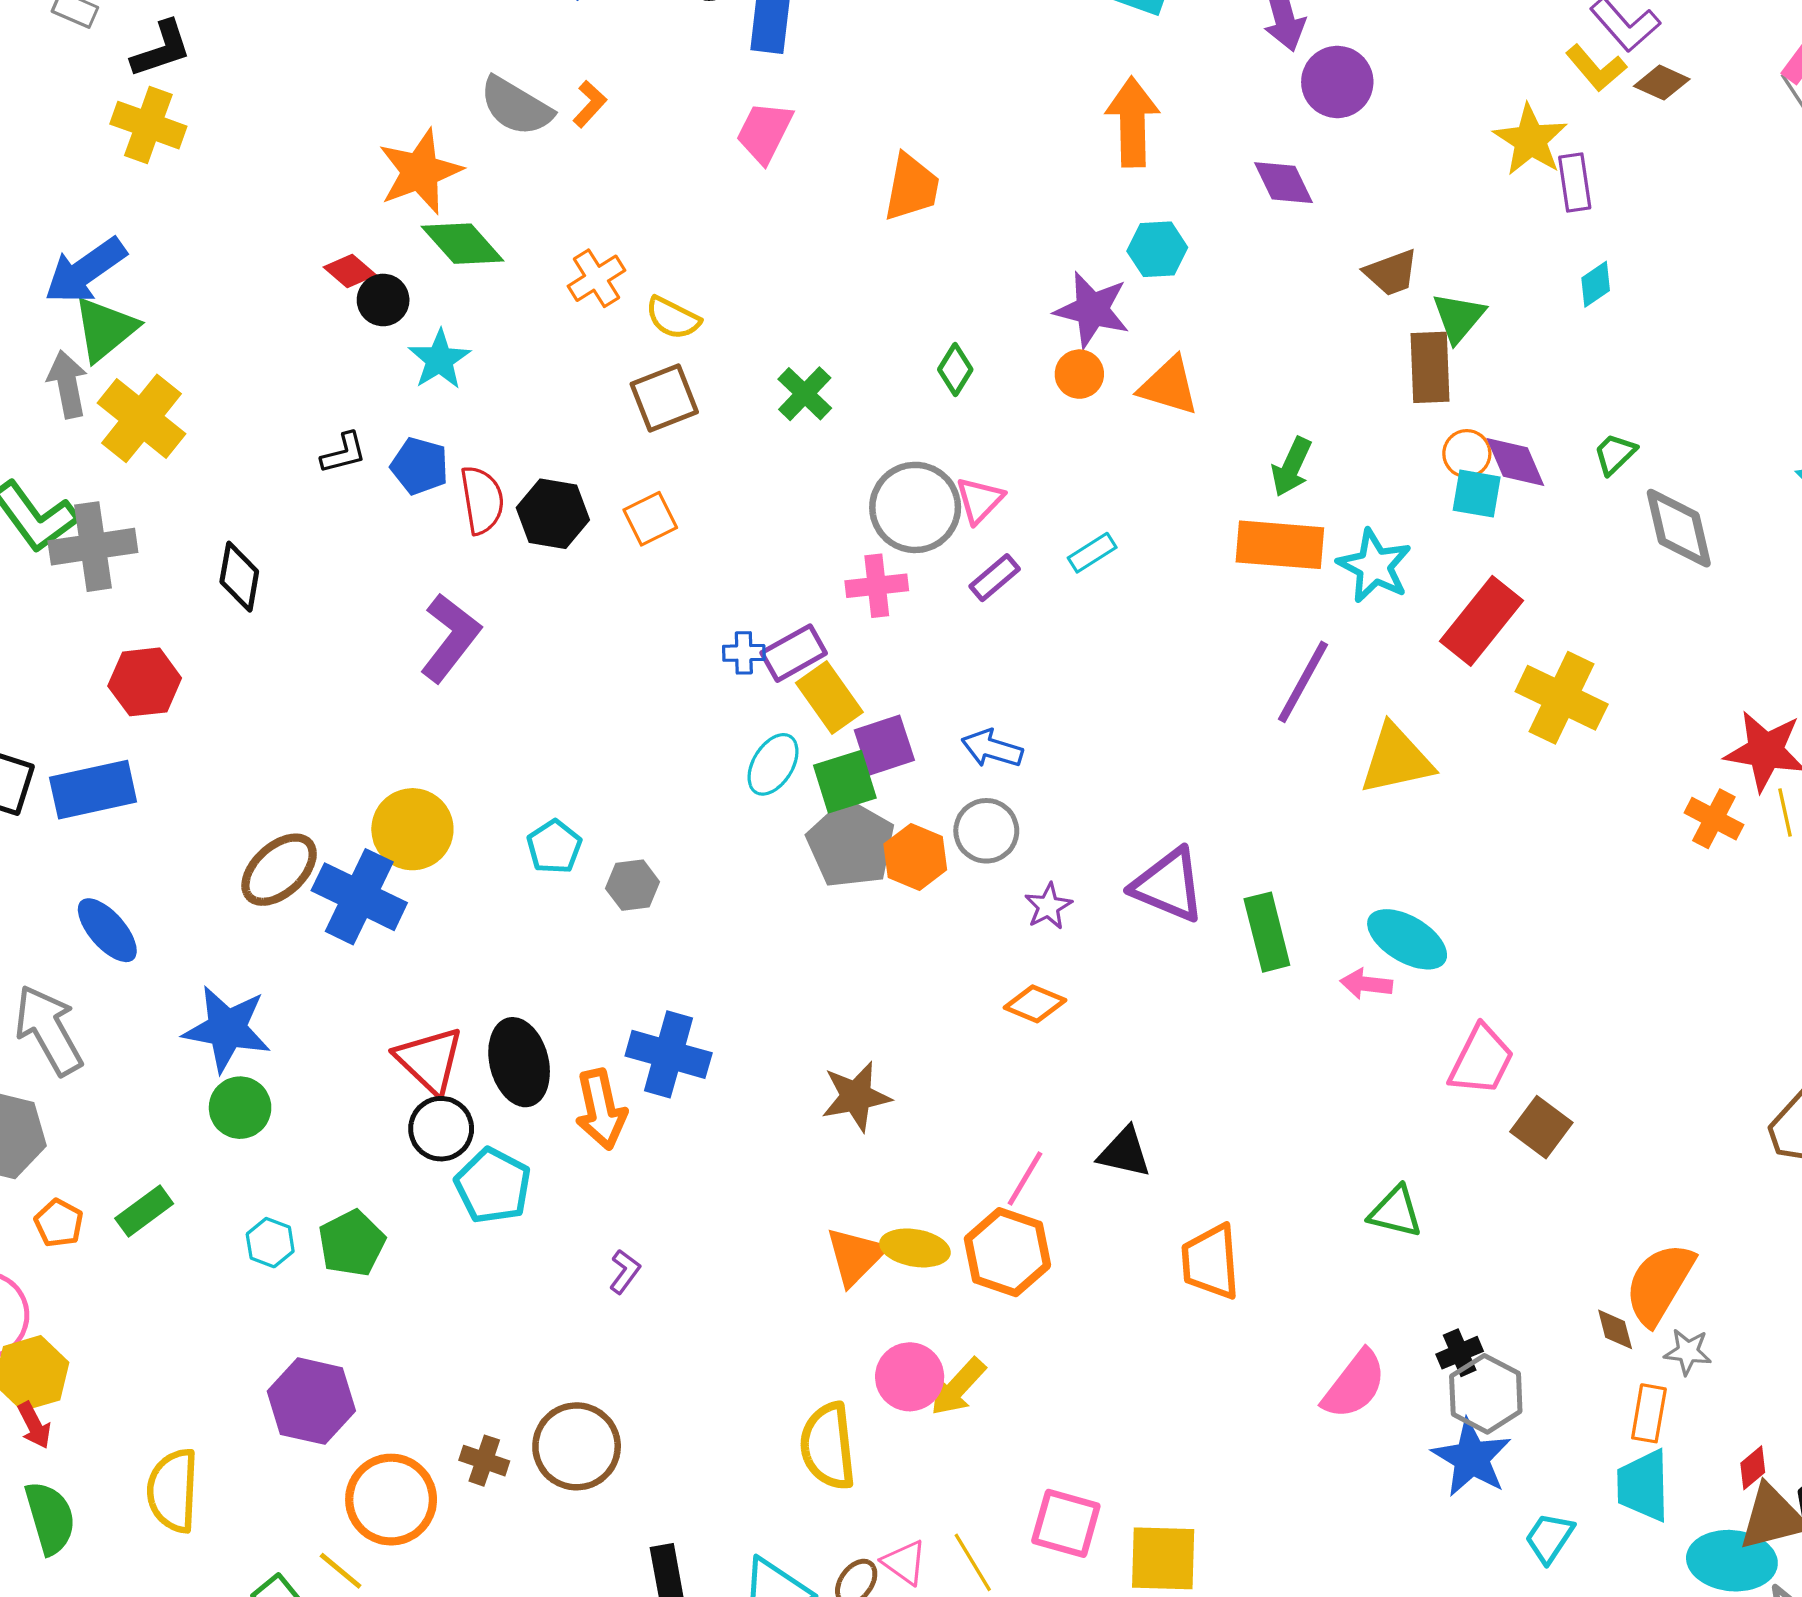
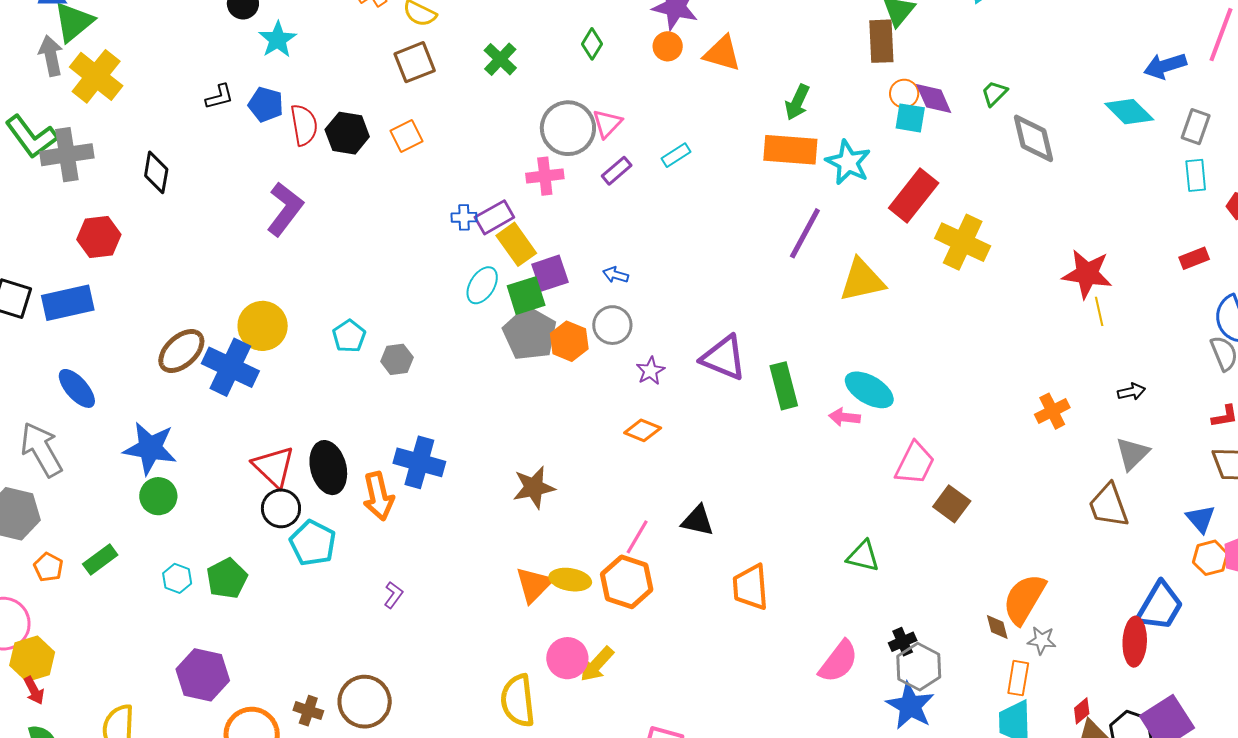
blue arrow: (992, 749) -> (616, 275), size x0.7
orange cross: (1714, 819) -> (1052, 411), moved, turned 36

